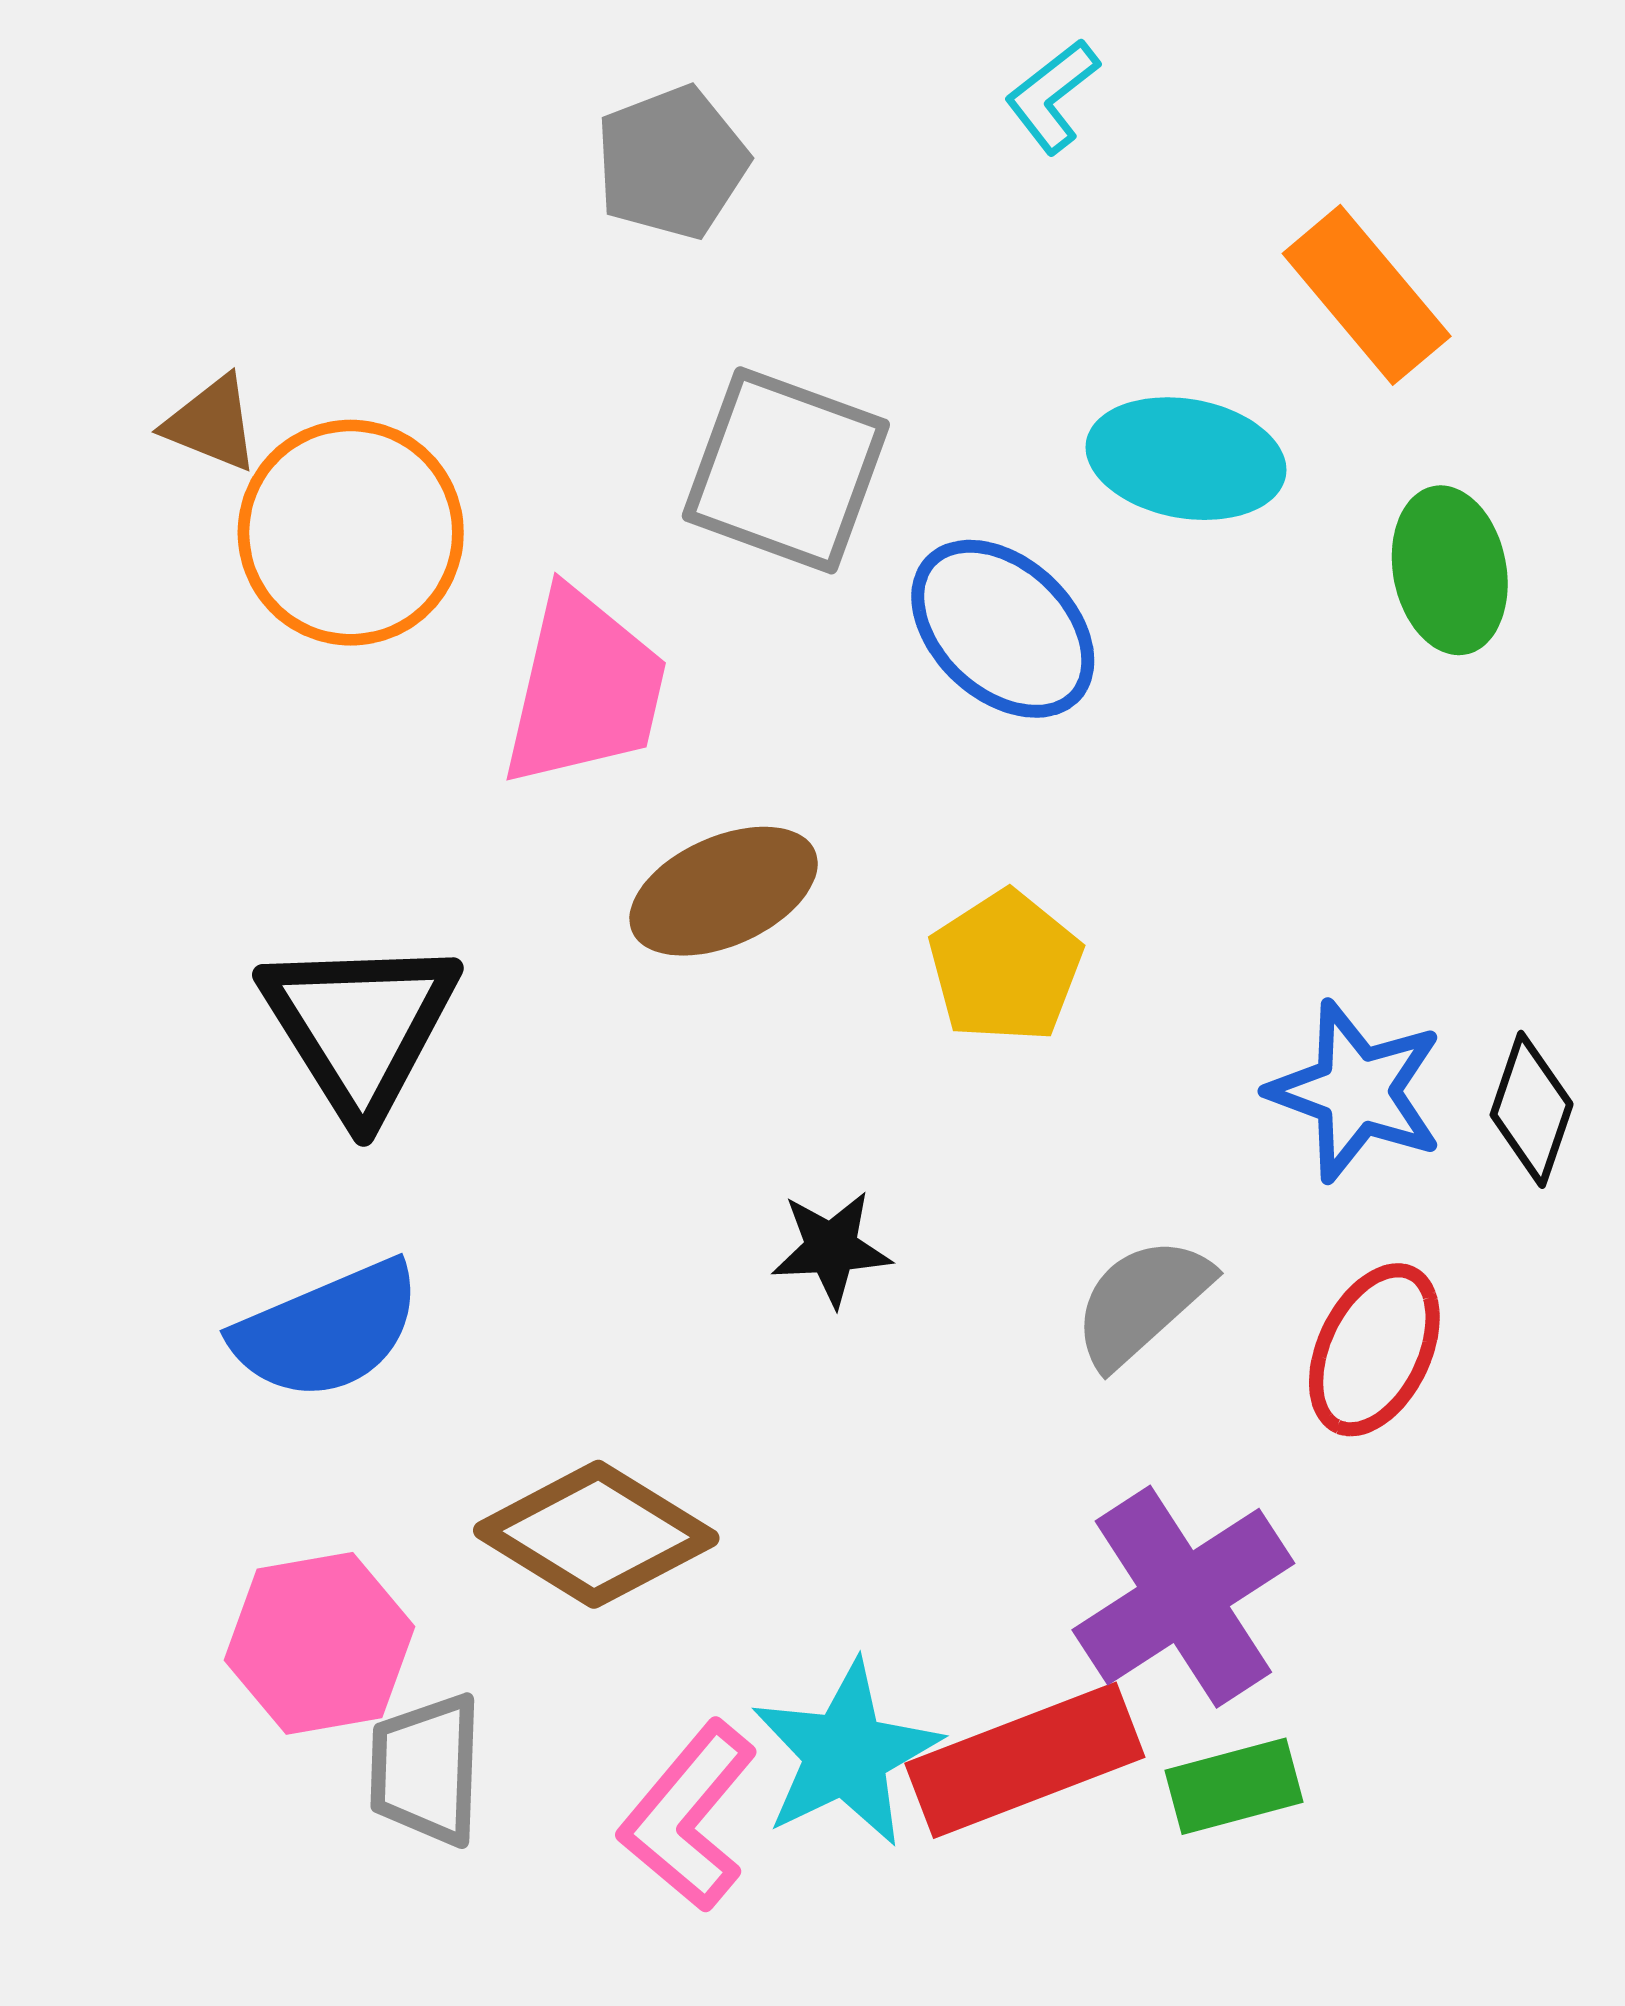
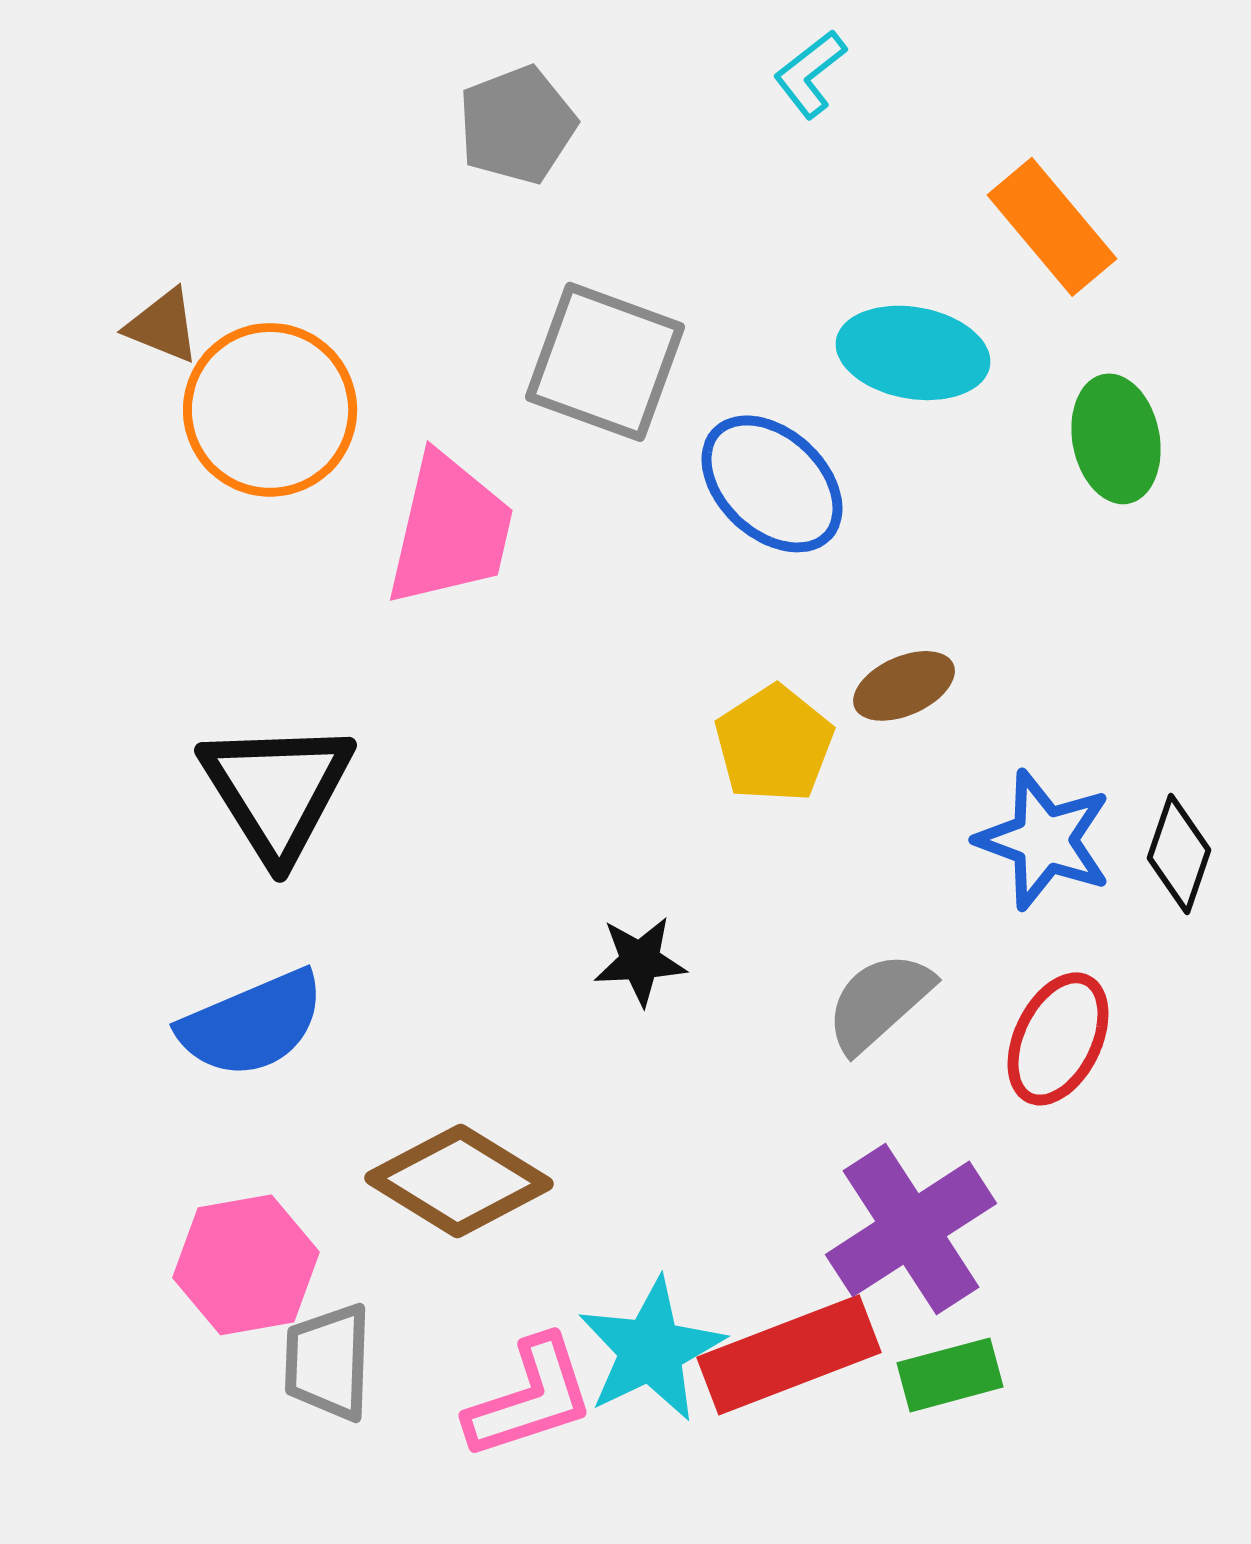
brown ellipse: (724, 891) -> (904, 686), moved, size x0.7
pink L-shape: (688, 1816) -> (530, 1398), turned -148

